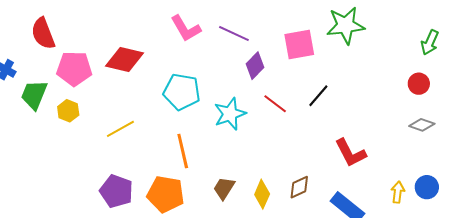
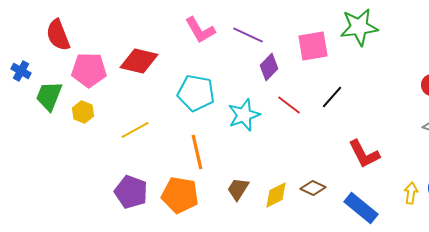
brown diamond: (299, 187) -> (313, 188), turned 50
yellow diamond: (262, 194) -> (276, 195), turned 40

